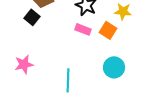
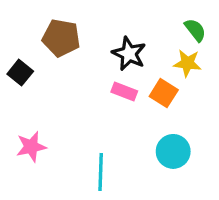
black square: (32, 17) -> (20, 73), moved

